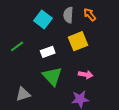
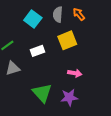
green triangle: (52, 76) -> (42, 93), moved
gray triangle: (23, 94) -> (13, 68), moved

